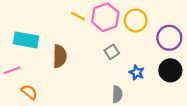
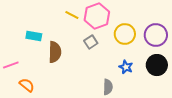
yellow circle: (136, 20) -> (125, 34), moved
cyan rectangle: (26, 40) -> (34, 36), moved, size x0.7
gray square: (112, 52) -> (91, 42), moved

